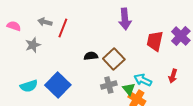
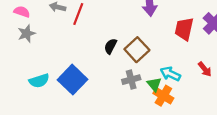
gray star: (33, 45) -> (26, 34), moved
black semicircle: (91, 56) -> (110, 46), turned -56
red arrow: (173, 76) -> (205, 69), turned -56

